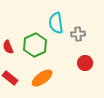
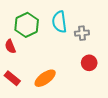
green hexagon: (35, 45) -> (27, 25), moved

